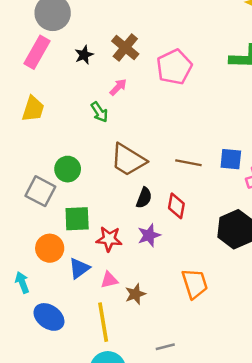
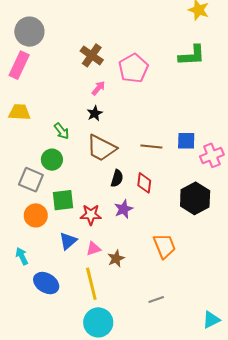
black star: (84, 55) -> (95, 113), moved
pink arrow: (118, 87) -> (98, 88), moved
yellow trapezoid: (33, 109) -> (20, 112), turned -100
green arrow: (99, 112) -> (62, 131), moved
orange circle: (50, 248) -> (36, 215), moved
gray line: (165, 347) -> (156, 299), moved

